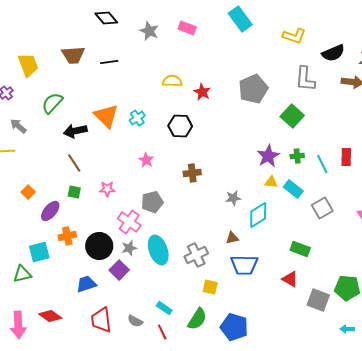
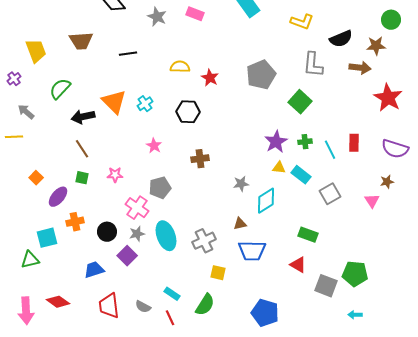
black line: (109, 62) -> (128, 54), moved
black circle: (99, 246) -> (107, 232), size x0.7
blue pentagon: (234, 327) -> (265, 313), moved

